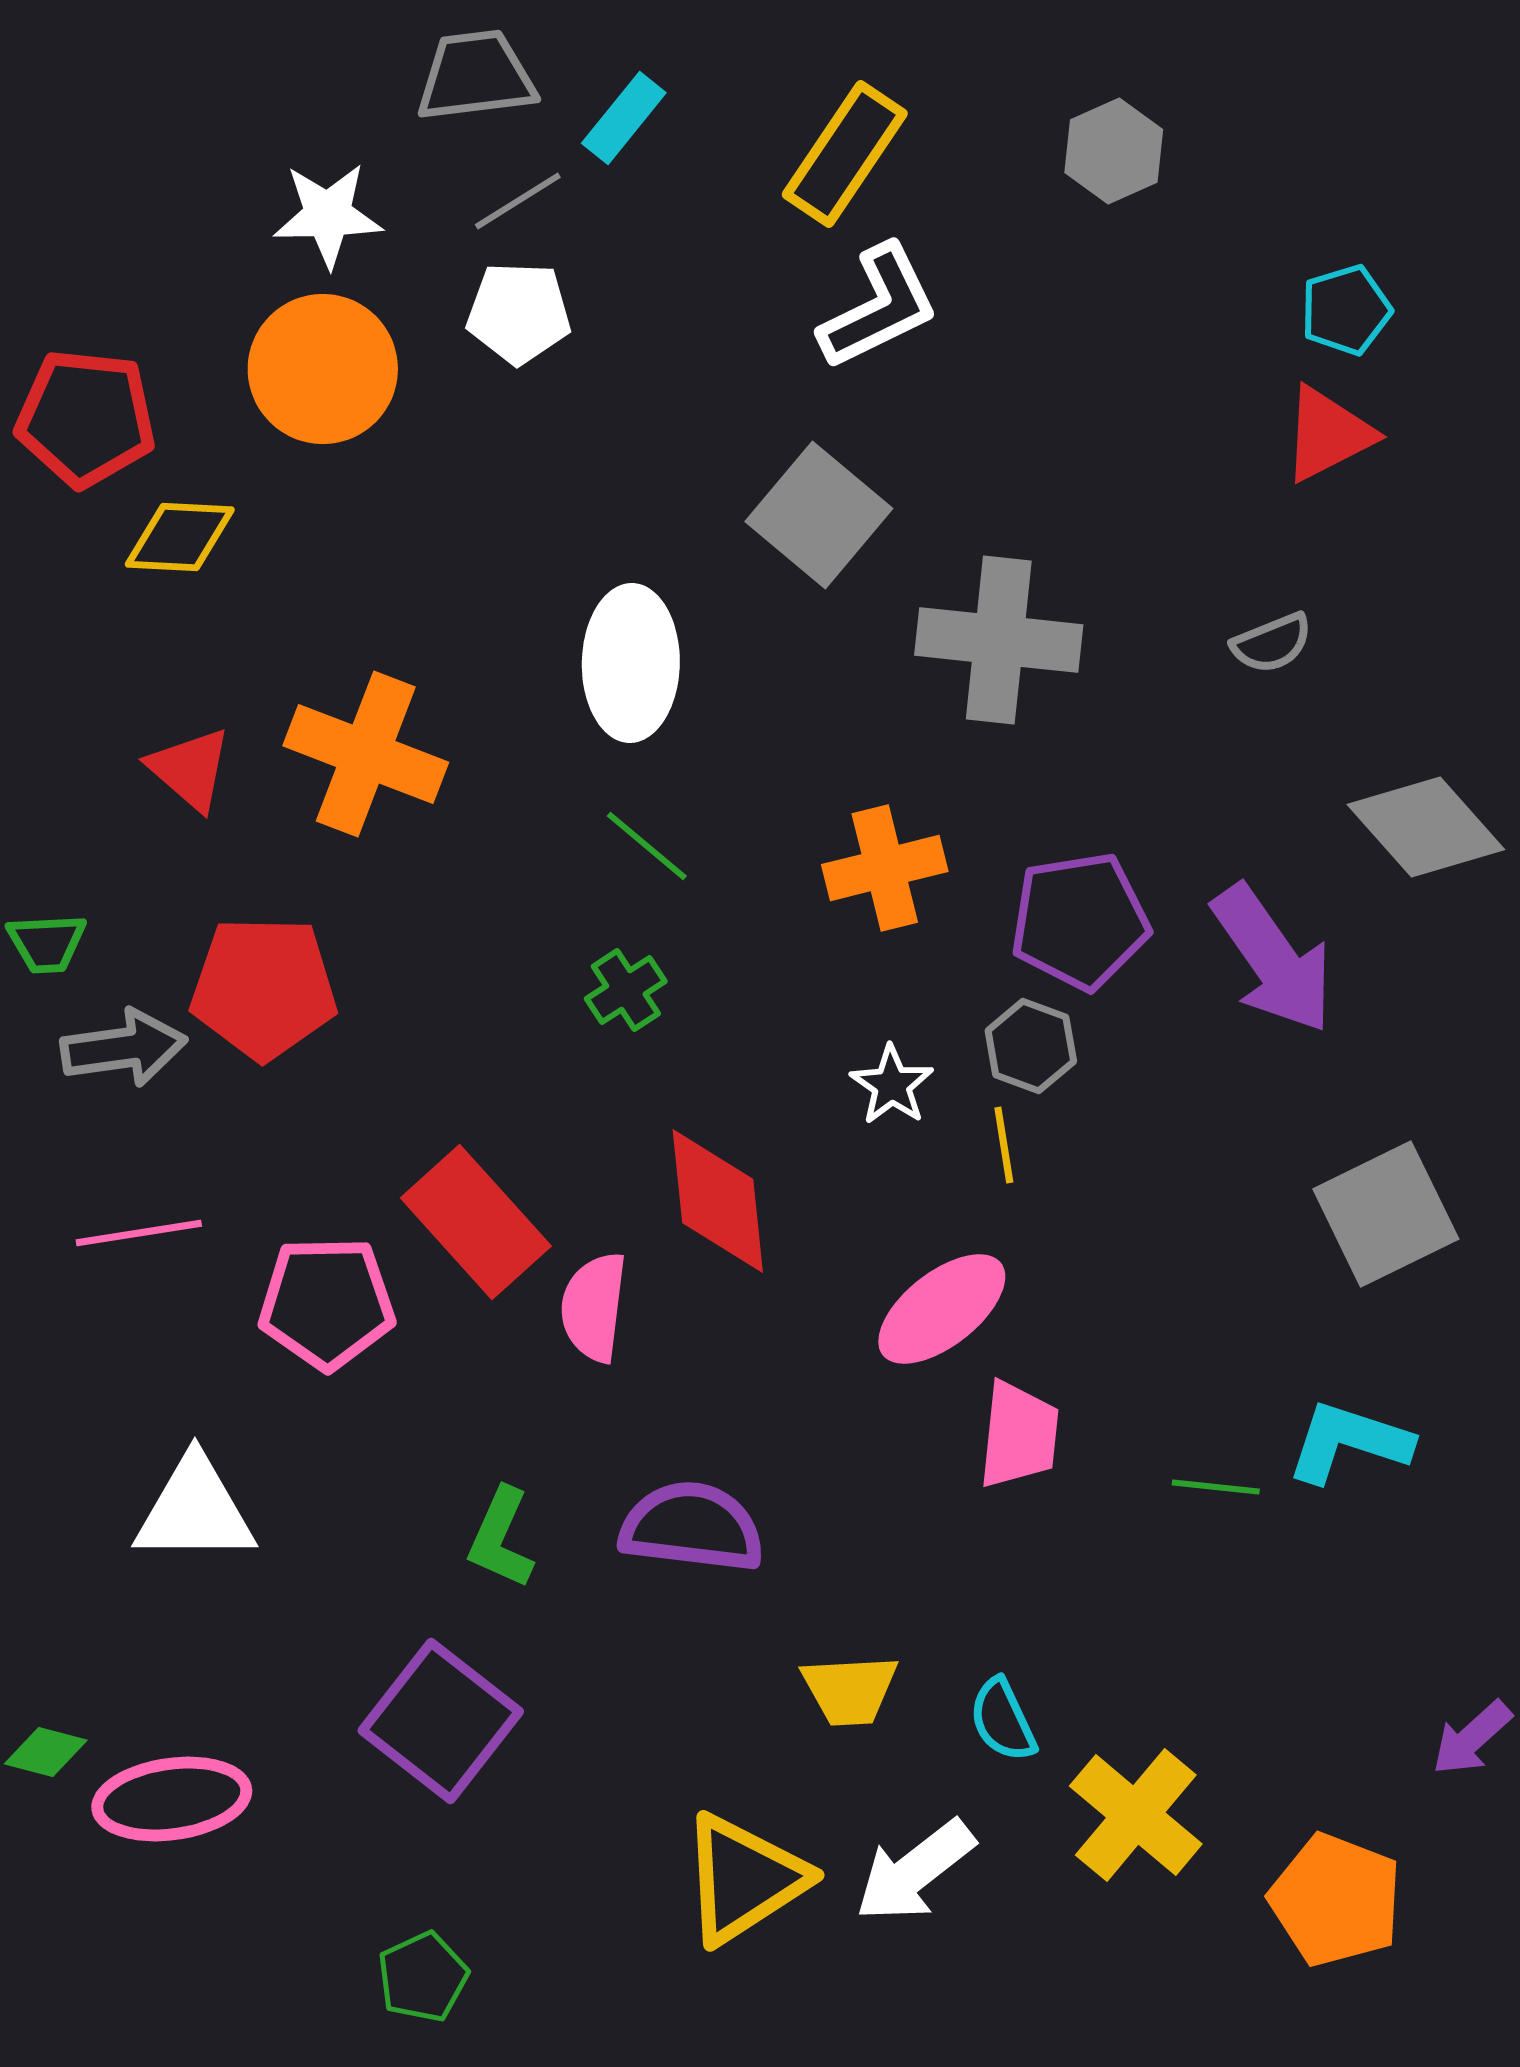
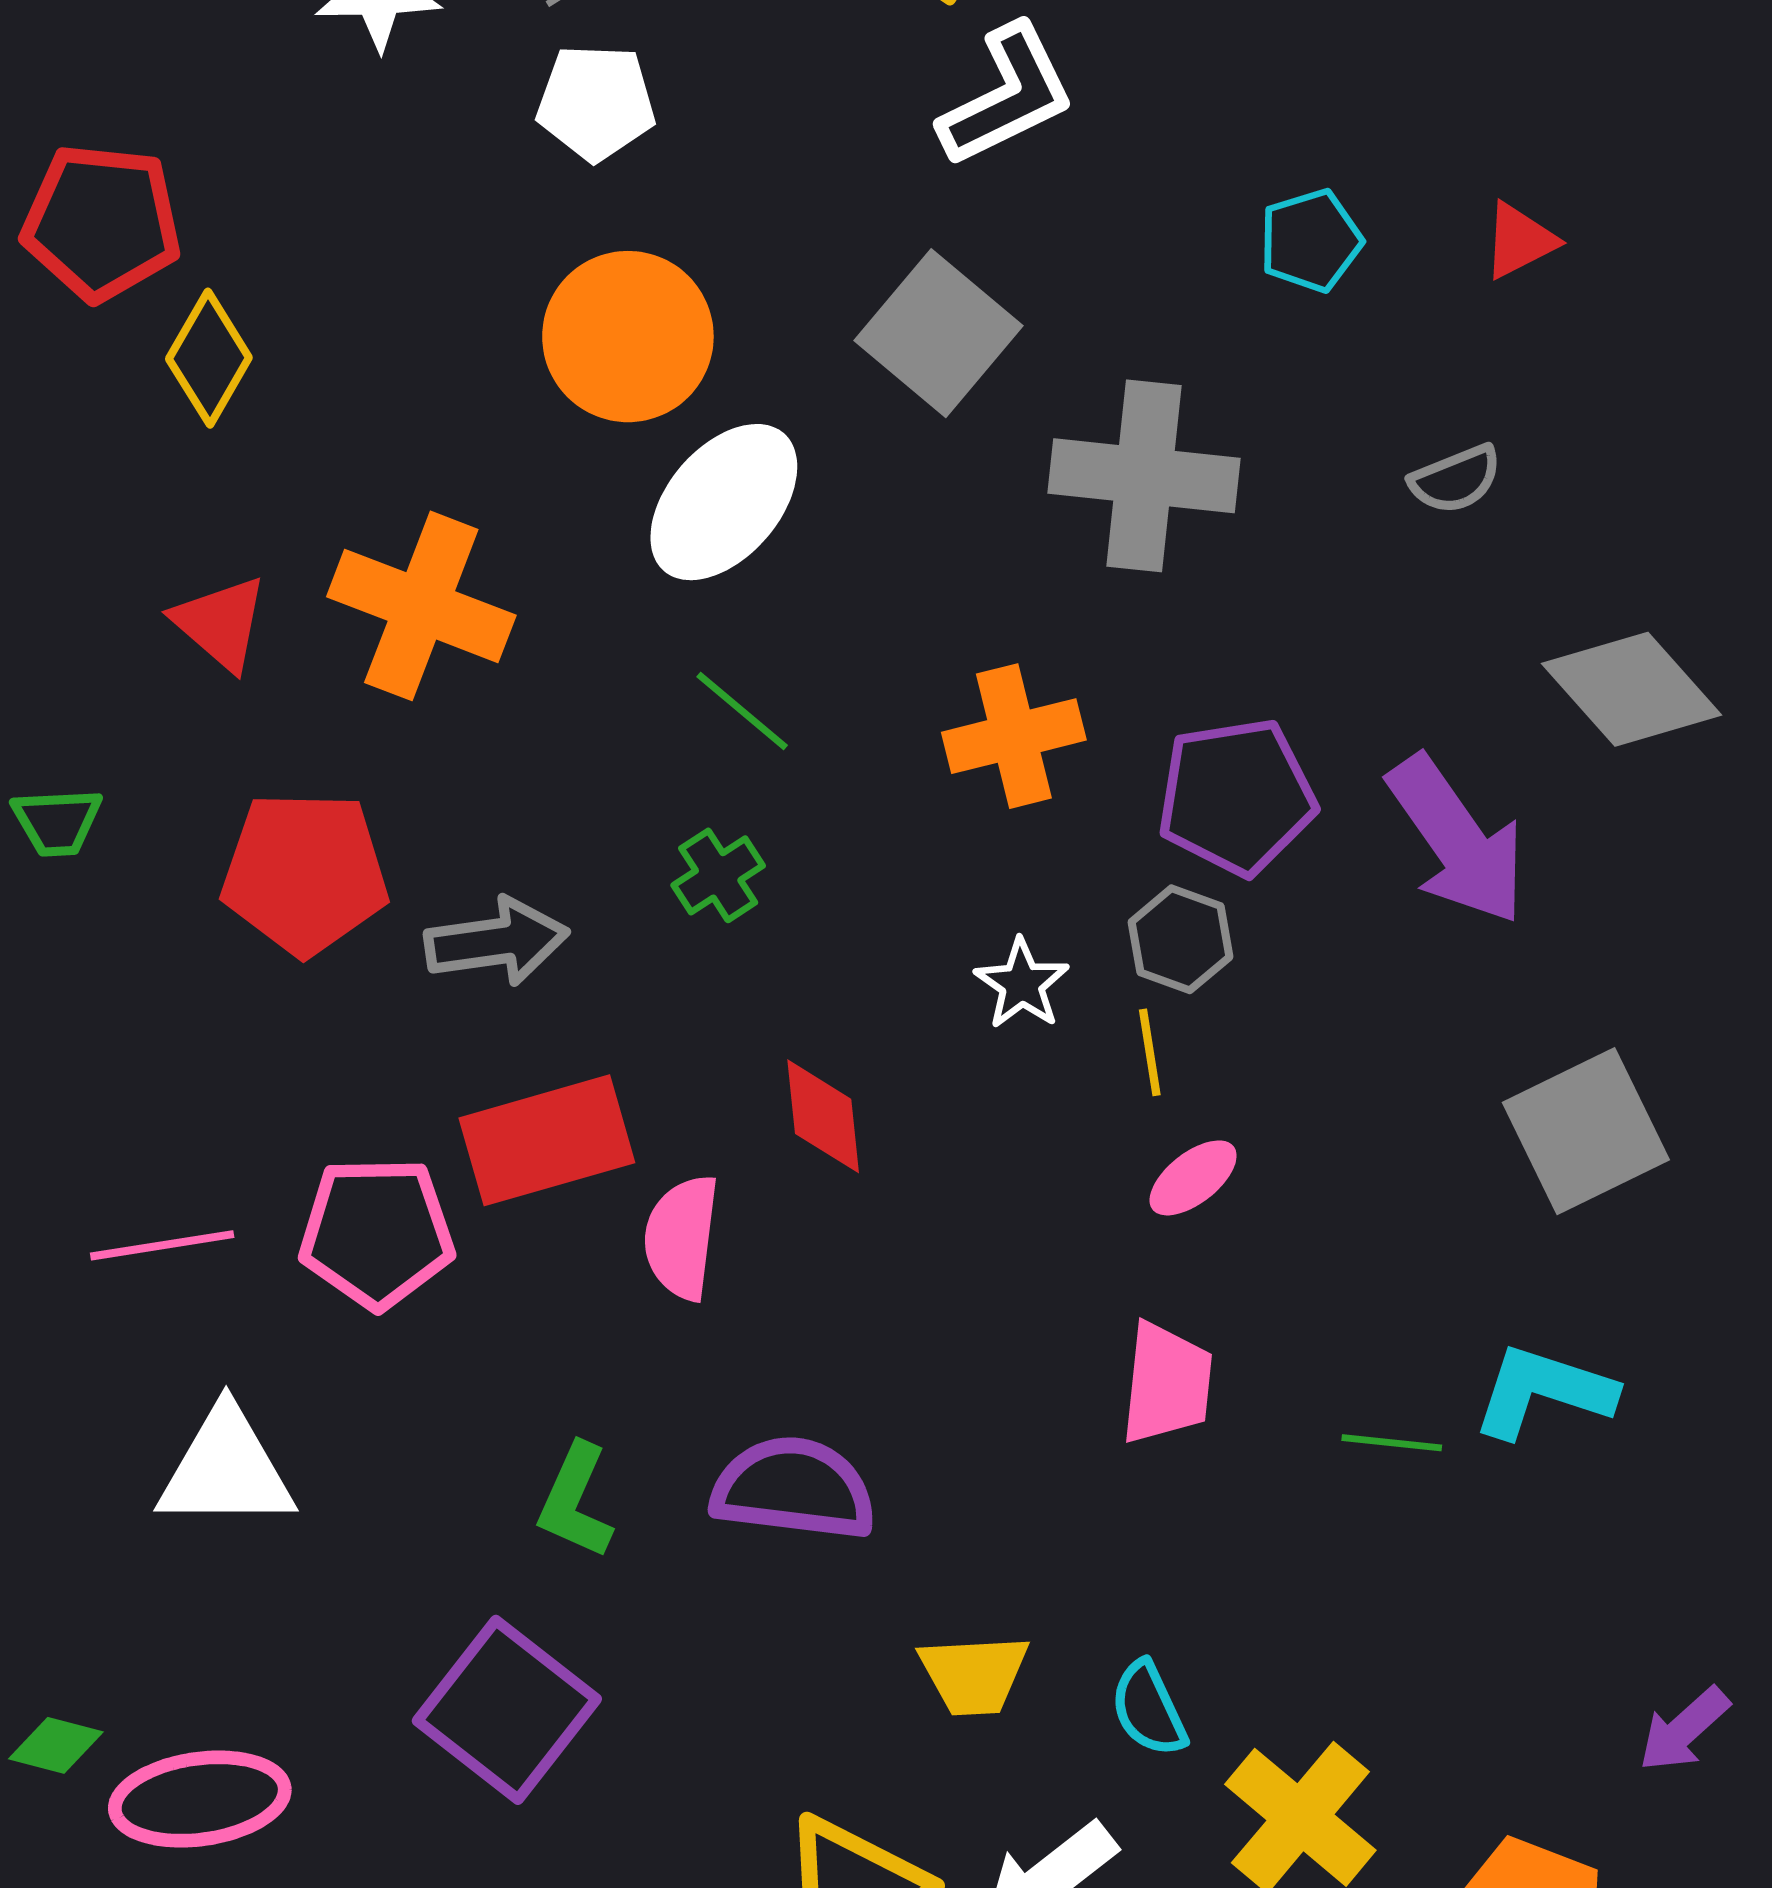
cyan pentagon: (1346, 310) -> (1311, 241), moved
orange circle: (323, 369) -> (628, 337), moved
red triangle: (1328, 434) -> (1520, 241), size x0.7
yellow diamond: (180, 537) -> (209, 358), turned -63
white ellipse: (631, 663) -> (724, 502), turned 40
gray arrow: (124, 1048) -> (497, 942), moved
red diamond: (718, 1201) -> (823, 1116), size x0.7
red rectangle: (476, 1222) -> (547, 1140), turned -64
pink line: (139, 1233) -> (162, 1245), moved
pink ellipse: (942, 1309) -> (1193, 1178), moved, size x0.6

